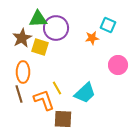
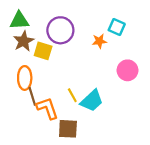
green triangle: (38, 19) -> (19, 21), moved
yellow line: (57, 88) -> (72, 95), moved
brown line: (19, 94) -> (32, 96), moved

